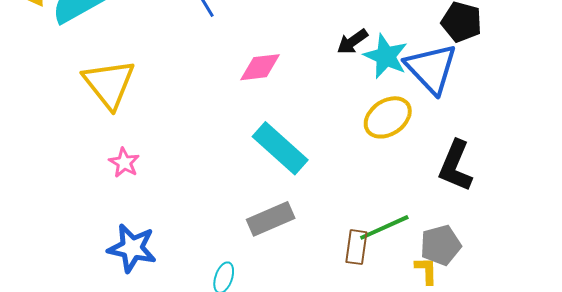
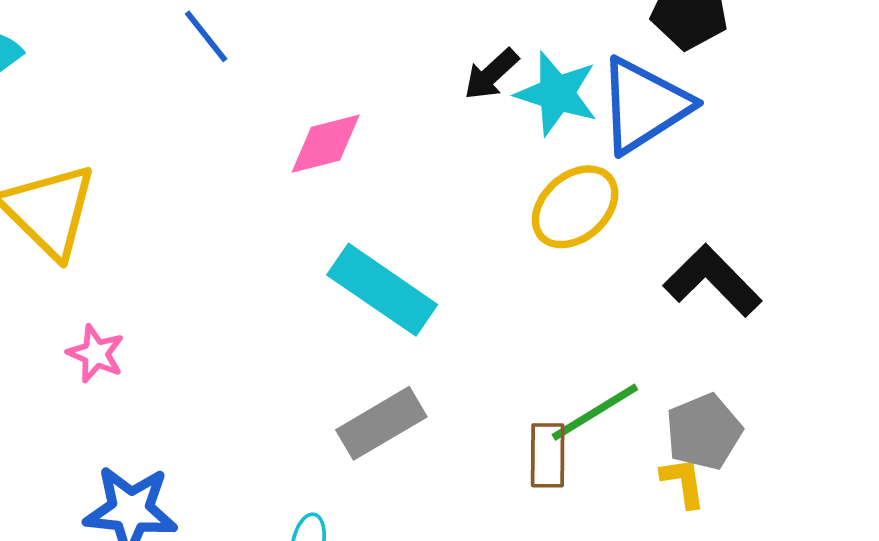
blue triangle: (431, 69) -> (644, 105), turned 48
black L-shape: (455, 166) -> (713, 281), turned 120

